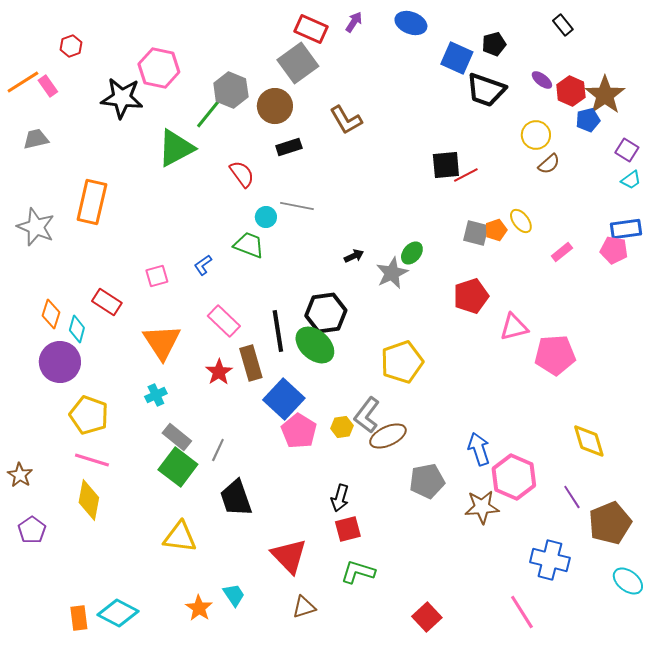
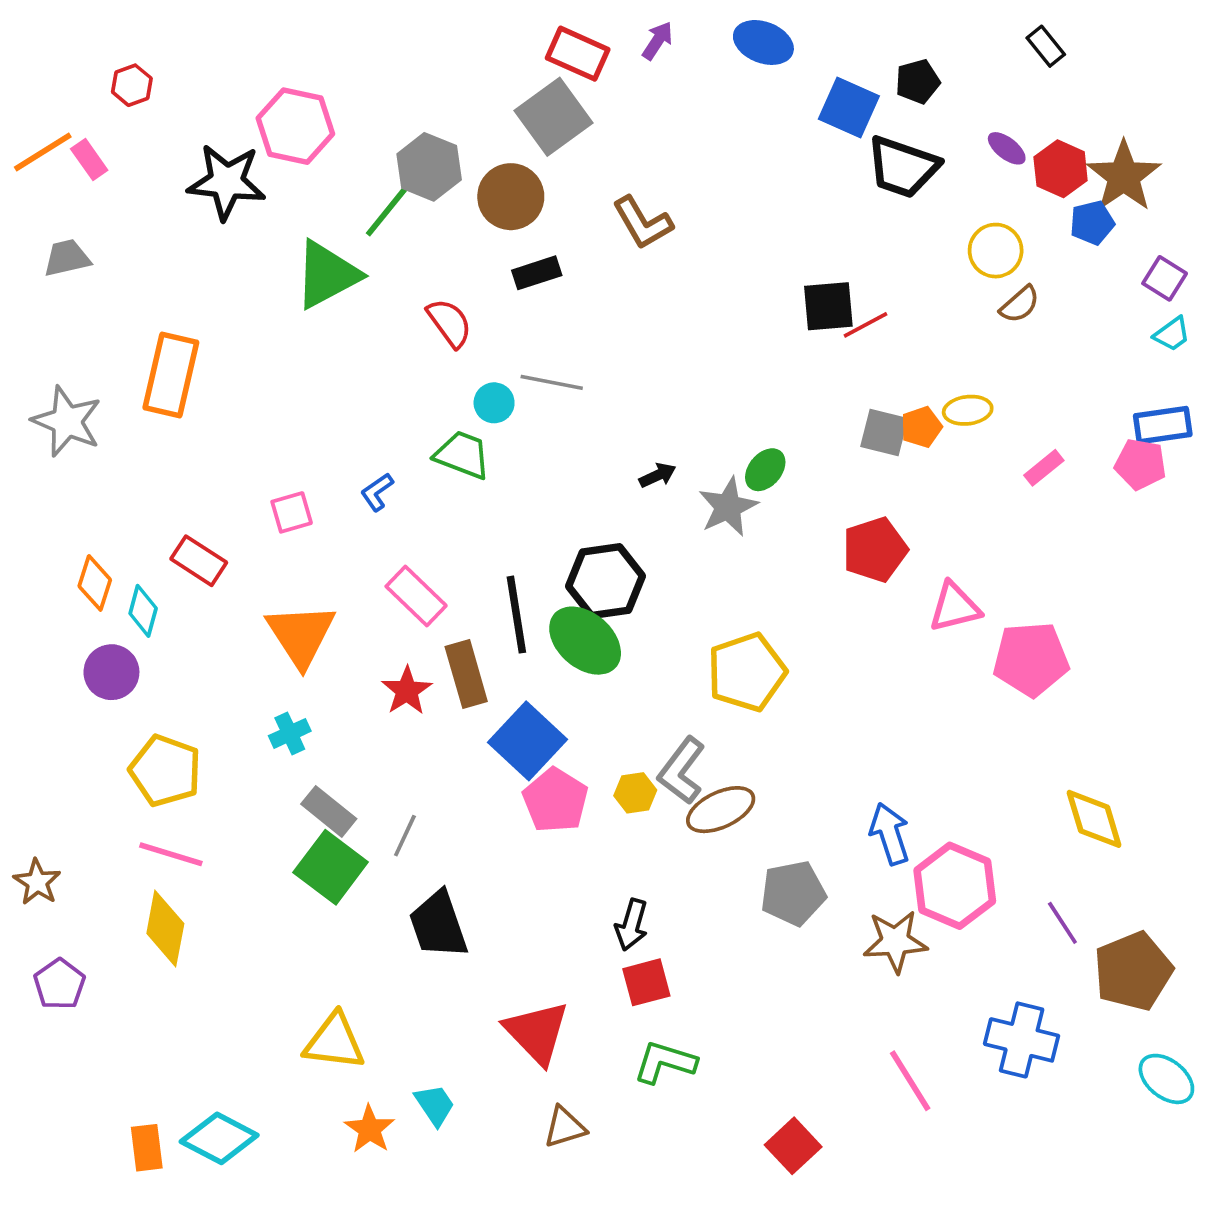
yellow ellipse: (521, 221) -> (968, 410), turned -60
purple circle: (60, 362) -> (111, 672), size x0.7
yellow triangle: (180, 537) -> (334, 1042), moved
pink line: (522, 612) -> (910, 1081), moved

